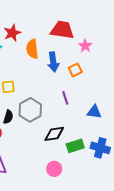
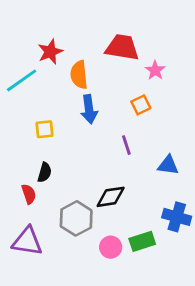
blue arrow: (53, 62) -> (89, 109), moved
gray hexagon: (30, 110) -> (76, 218), moved
green rectangle: (75, 146) -> (142, 241), moved

